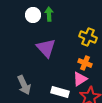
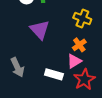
orange cross: (85, 63) -> (79, 45), turned 32

